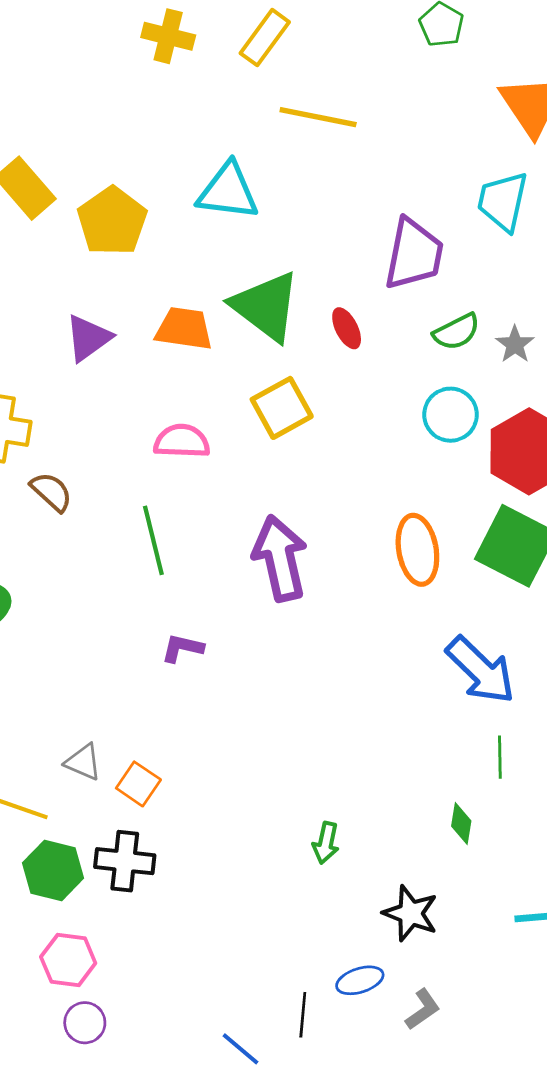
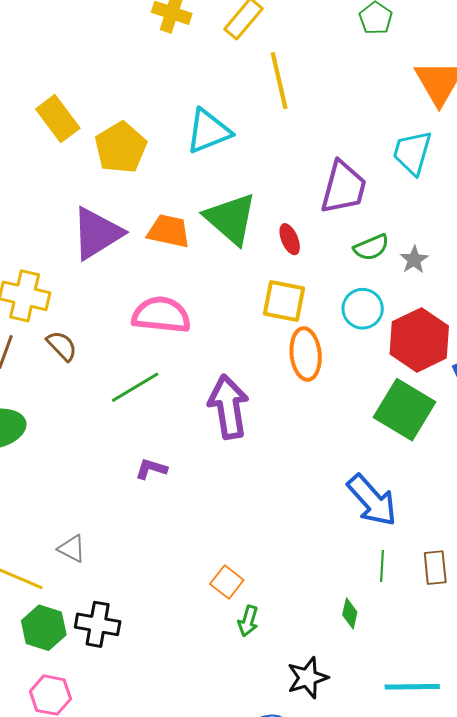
yellow line: (318, 117) -> (279, 81), turned 62
cyan triangle: (228, 191) -> (208, 131), turned -33
purple triangle: (88, 338) -> (97, 233), size x1.5
yellow square: (282, 408) -> (284, 301), moved, turned 36
pink semicircle: (182, 441) -> (161, 315), size x1.4
green line: (153, 540) -> (135, 387), turned 69
orange ellipse: (417, 550) -> (306, 354), moved
orange square: (138, 784) -> (227, 582), moved
black star: (411, 913) -> (308, 678), turned 30

